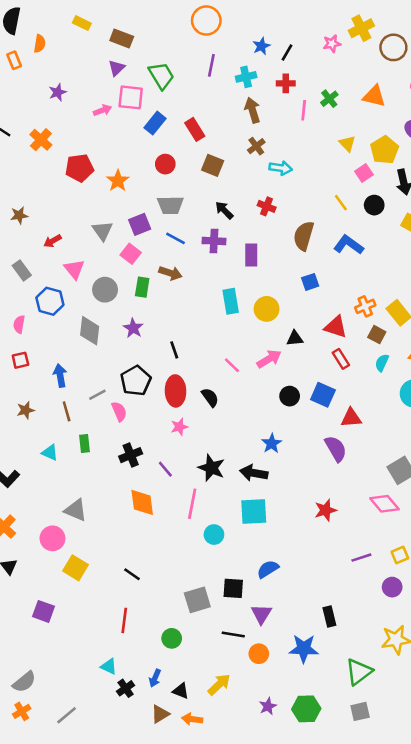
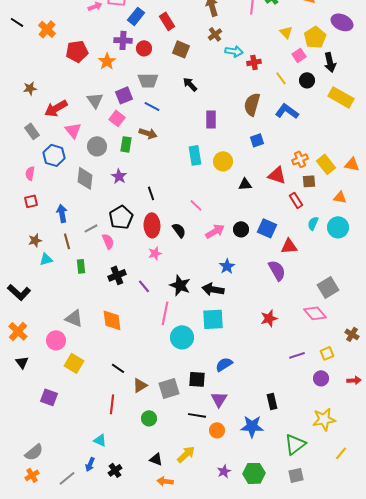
red cross: (267, 206) -> (254, 62), moved, turned -32
red arrow: (52, 241) -> (56, 108), size x1.6
purple cross: (214, 241) -> (123, 40), moved
brown square: (377, 335) -> (309, 181), turned -32
pink arrow: (269, 359) -> (215, 231), moved
red rectangle: (341, 359) -> (296, 200), moved
cyan semicircle: (382, 363) -> (313, 223), moved
cyan triangle: (50, 452) -> (46, 259), moved, turned -40
orange diamond: (142, 502) -> (112, 320), moved
cyan circle: (214, 535) -> (182, 337), size x1.5
blue arrow: (155, 678) -> (90, 464), moved
black cross: (126, 688) -> (115, 470), moved
brown triangle: (160, 714) -> (140, 385), moved

